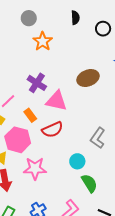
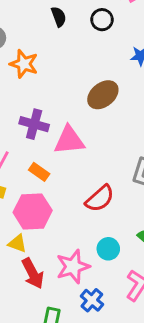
red semicircle: (52, 130) -> (100, 199), moved
cyan circle: (77, 161) -> (108, 249), moved
pink star: (35, 168) -> (73, 267), moved

